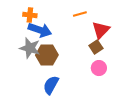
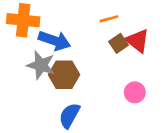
orange cross: (30, 15) -> (23, 20), moved, size x1.6
red triangle: (101, 30) -> (138, 41), turned -36
brown square: (96, 47) -> (118, 43), moved

